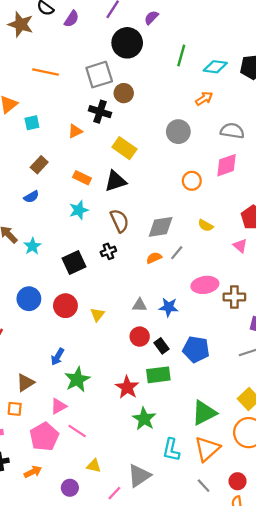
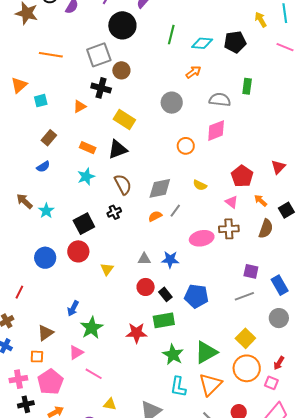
brown cross: (234, 297) -> (229, 229), moved
red circle: (65, 306) -> (78, 251), moved
red star: (127, 387) -> (136, 333), turned -30
green star: (144, 419) -> (173, 355), moved
pink pentagon: (44, 437) -> (50, 382), moved

